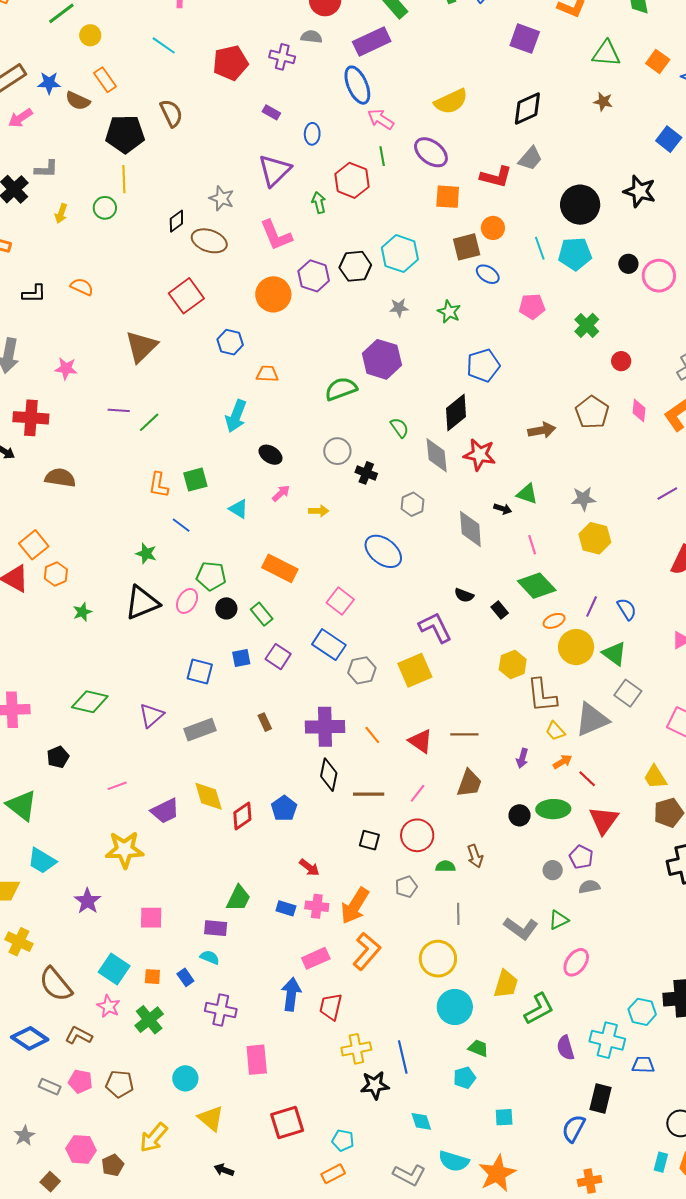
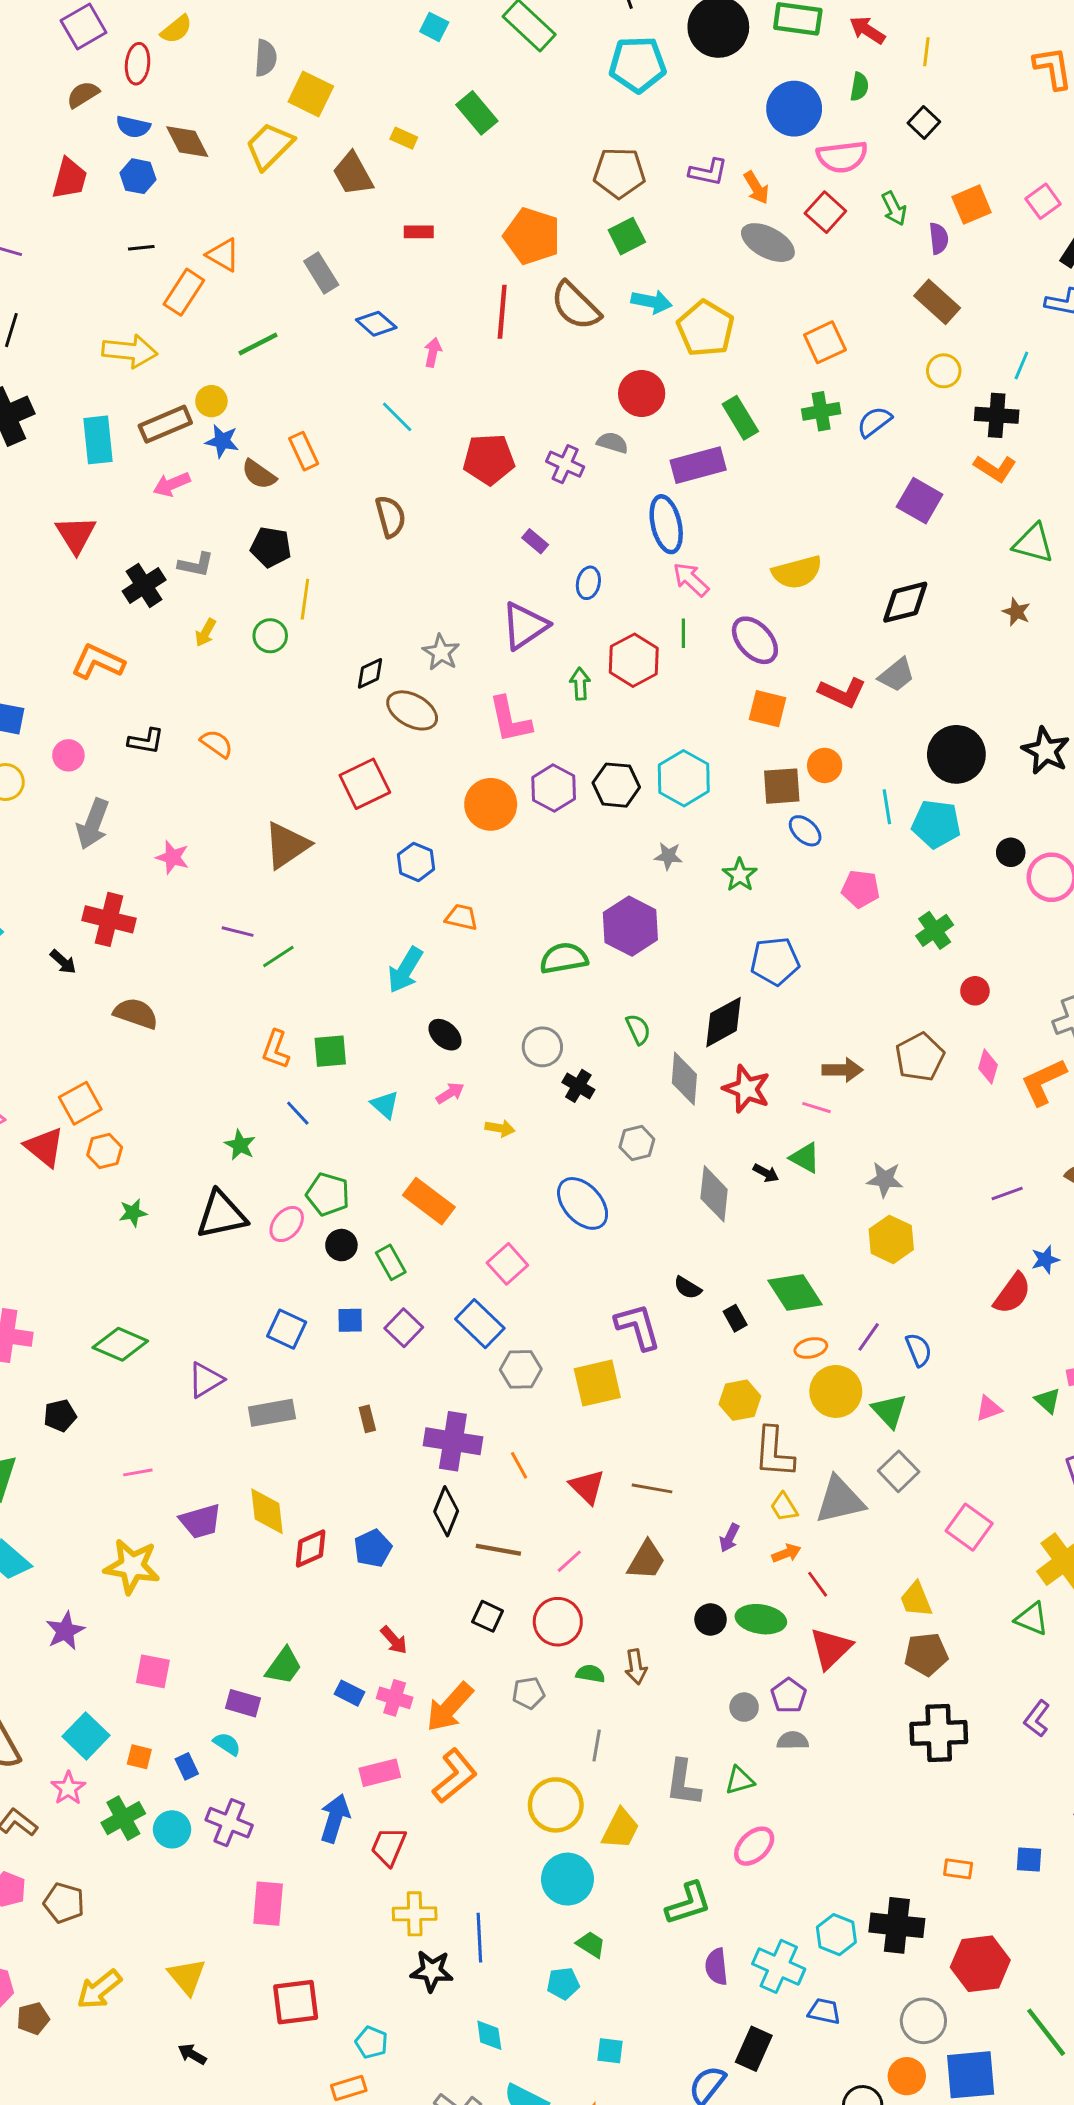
yellow circle: (90, 35) -> (211, 401), moved
black pentagon: (125, 134) -> (271, 547), moved, size x0.7
pink line: (532, 545) -> (816, 1108), moved, turned -66
gray L-shape: (521, 928) -> (683, 1783), turned 52
yellow trapezoid: (506, 984) -> (620, 1829), moved
cyan circle: (185, 1078) -> (172, 1829), moved

